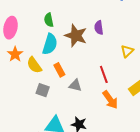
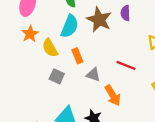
red line: (104, 74) -> (126, 65), turned -54
orange arrow: (110, 100) -> (113, 95), moved

